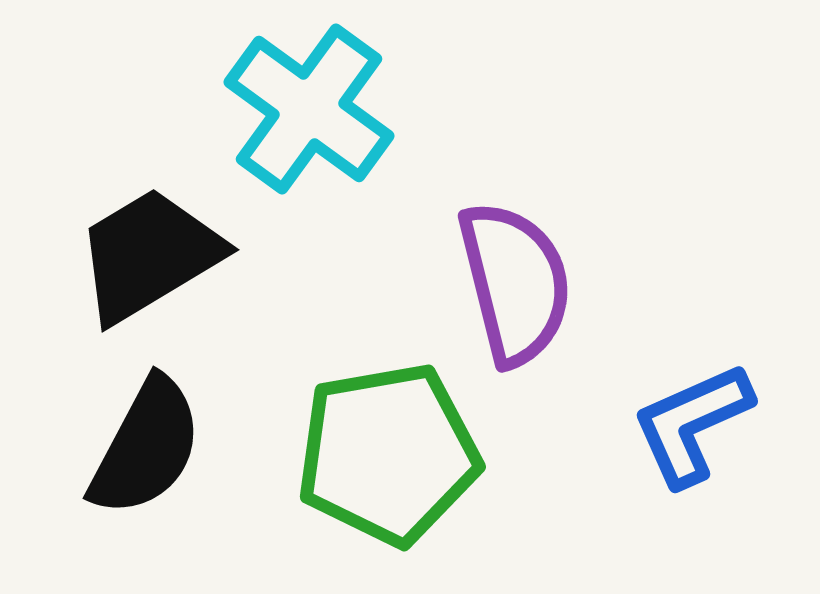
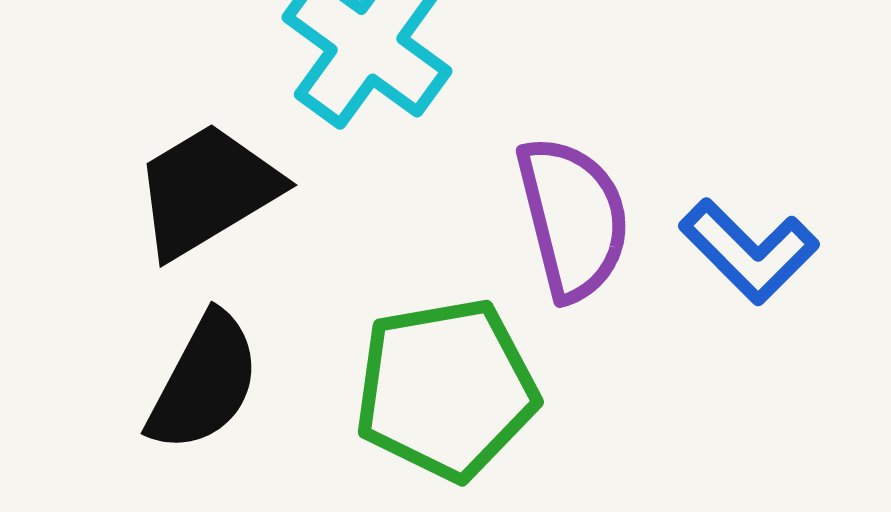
blue L-shape: (692, 424) -> (749, 251), moved, turned -111

